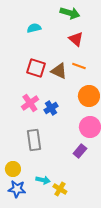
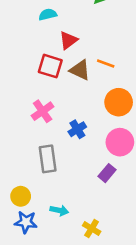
red triangle: (76, 39) -> (68, 40), moved, turned 42
blue cross: (51, 108) -> (77, 129), moved
yellow cross: (60, 189) -> (92, 228), moved

